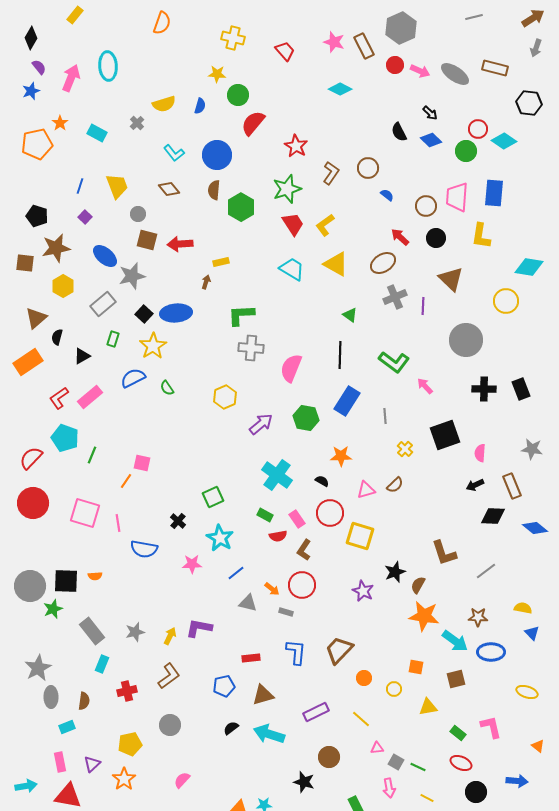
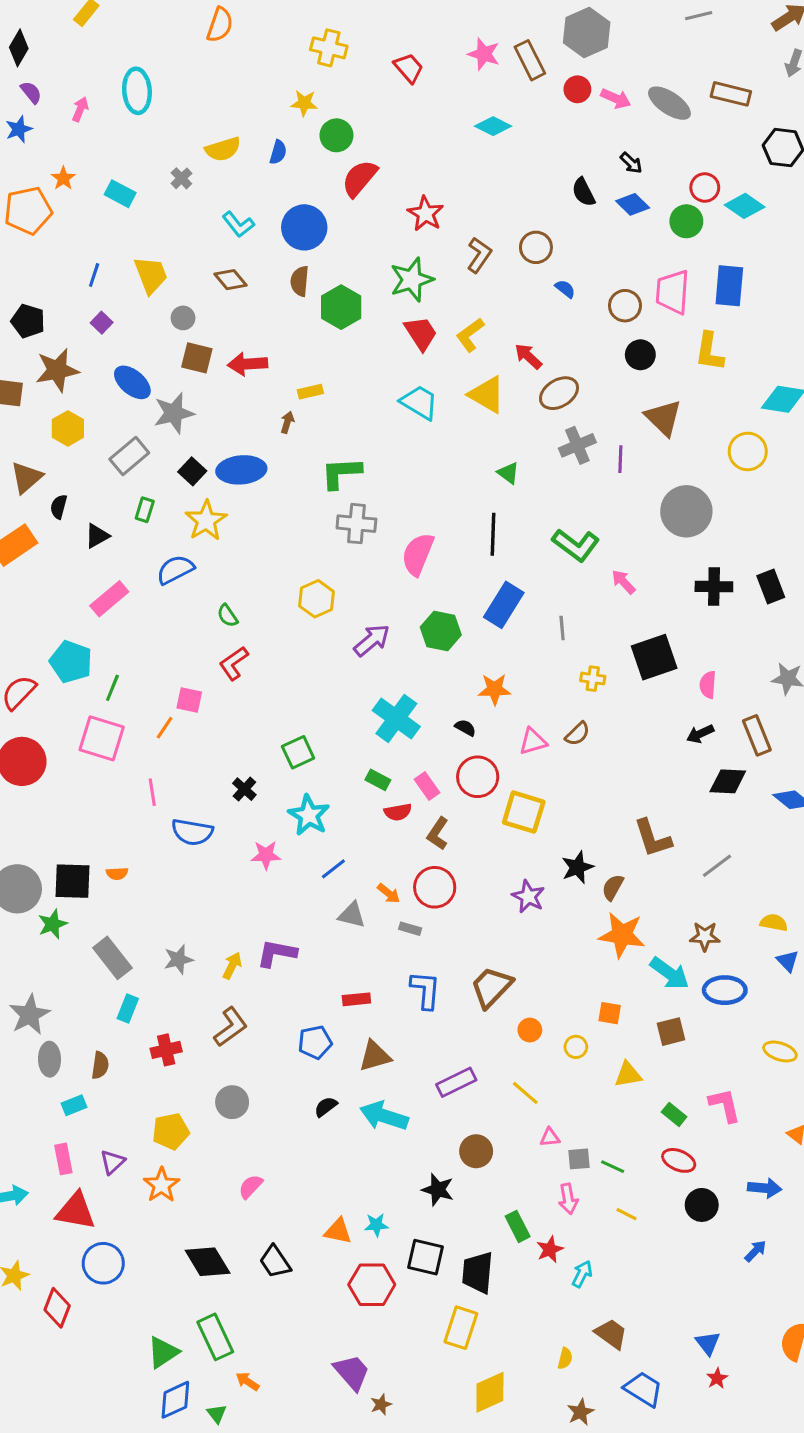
pink arrow: (71, 78) -> (80, 109), size x0.6
red arrow: (400, 237) -> (528, 356), moved
green semicircle: (167, 388) -> (228, 616), moved
red L-shape: (59, 398) -> (234, 663), moved
yellow cross: (405, 449) -> (593, 679), turned -35
pink square: (85, 513) -> (102, 738), moved
gray square: (396, 762) -> (579, 1159), turned -35

